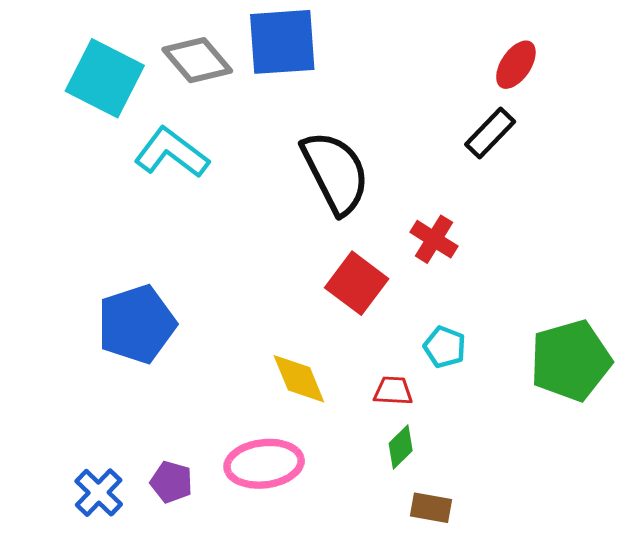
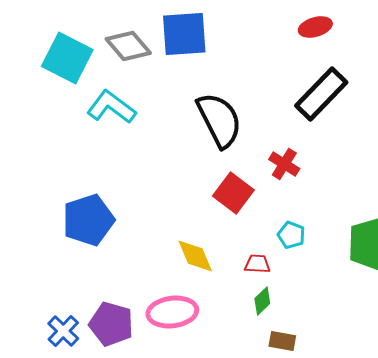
red ellipse: (516, 65) -> (315, 27), moved, turned 40
black rectangle: (490, 133) -> (321, 94), size x1.6
purple pentagon: (171, 482) -> (111, 324), size x1.6

